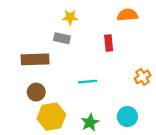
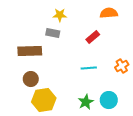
red rectangle: (109, 43) -> (93, 37), turned 56
cyan line: (88, 82) -> (89, 68), moved
green star: (90, 122) -> (86, 102), moved

